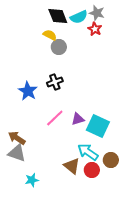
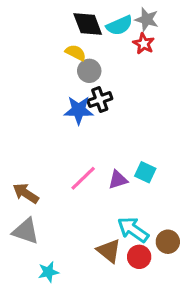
black cross: (55, 82) -> (100, 100), moved
blue star: (28, 91) -> (79, 110), moved, turned -30
cyan square: (98, 126) -> (145, 172), moved, size x0.6
brown arrow: (17, 138) -> (26, 193), moved

